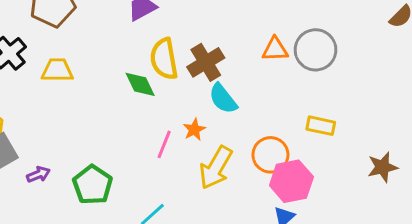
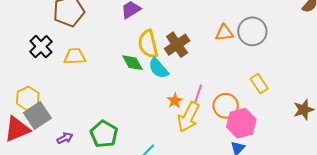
cyan semicircle: (223, 99) -> (158, 68), moved
yellow rectangle: (321, 126) -> (259, 84), turned 48
orange star: (194, 130) -> (175, 101), moved
pink line: (164, 144) -> (198, 94), moved
purple arrow: (38, 174) -> (65, 138), moved

